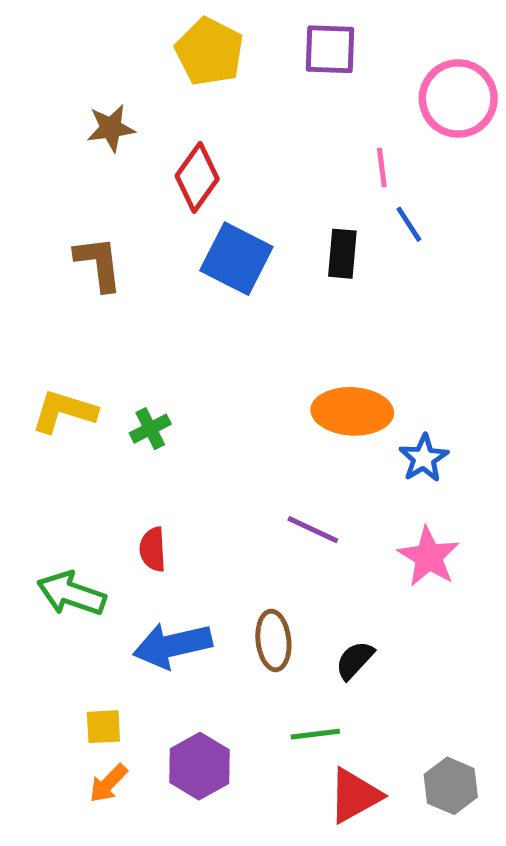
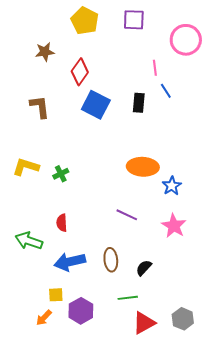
yellow square: (103, 727) -> (56, 295), moved

